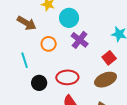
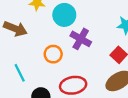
orange circle: (49, 44) -> (53, 54), moved

